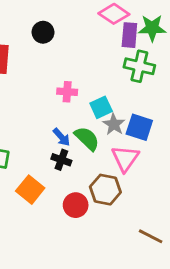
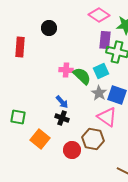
purple rectangle: (129, 35) -> (105, 40), moved
cyan square: (101, 107) -> (101, 71), moved
green semicircle: (87, 139) -> (82, 76), moved
pink triangle: (125, 158) -> (107, 117), turned -30

